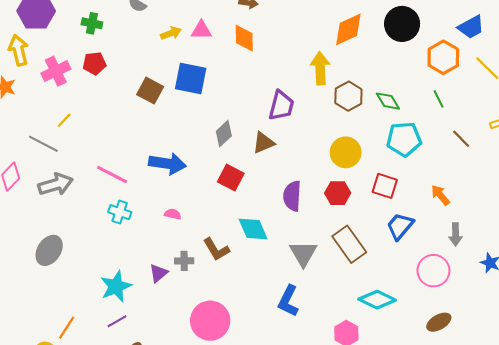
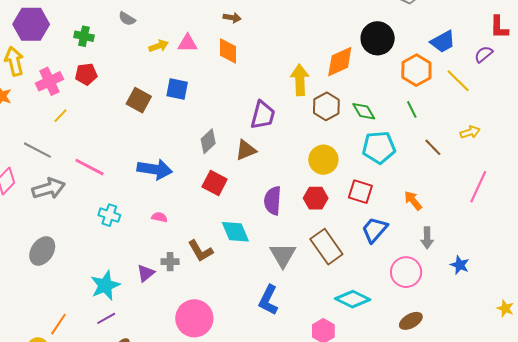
orange diamond: (348, 29) -> (340, 62), moved
blue square: (191, 79) -> (177, 89), size x0.7
yellow line: (64, 120) -> (60, 116), moved
pink line: (112, 174) -> (89, 167), moved

